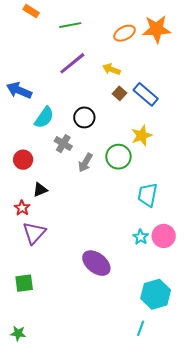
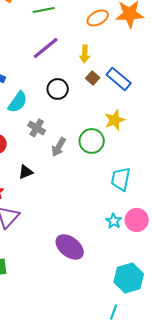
yellow arrow: (111, 69) -> (85, 54), turned -108
black circle: (84, 117) -> (58, 89), moved
black triangle: (40, 190) -> (26, 172), moved

